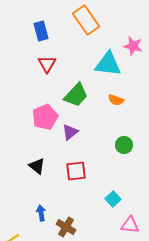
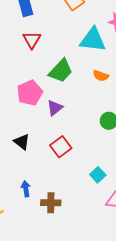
red square: (76, 171) -> (61, 147), turned -30
brown cross: (66, 227) -> (51, 203), turned -30

